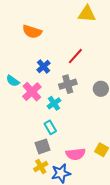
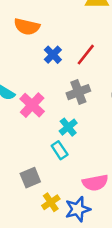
blue cross: (44, 66) -> (53, 55), moved
cyan cross: (54, 103) -> (68, 127), moved
gray square: (43, 146) -> (30, 178), moved

